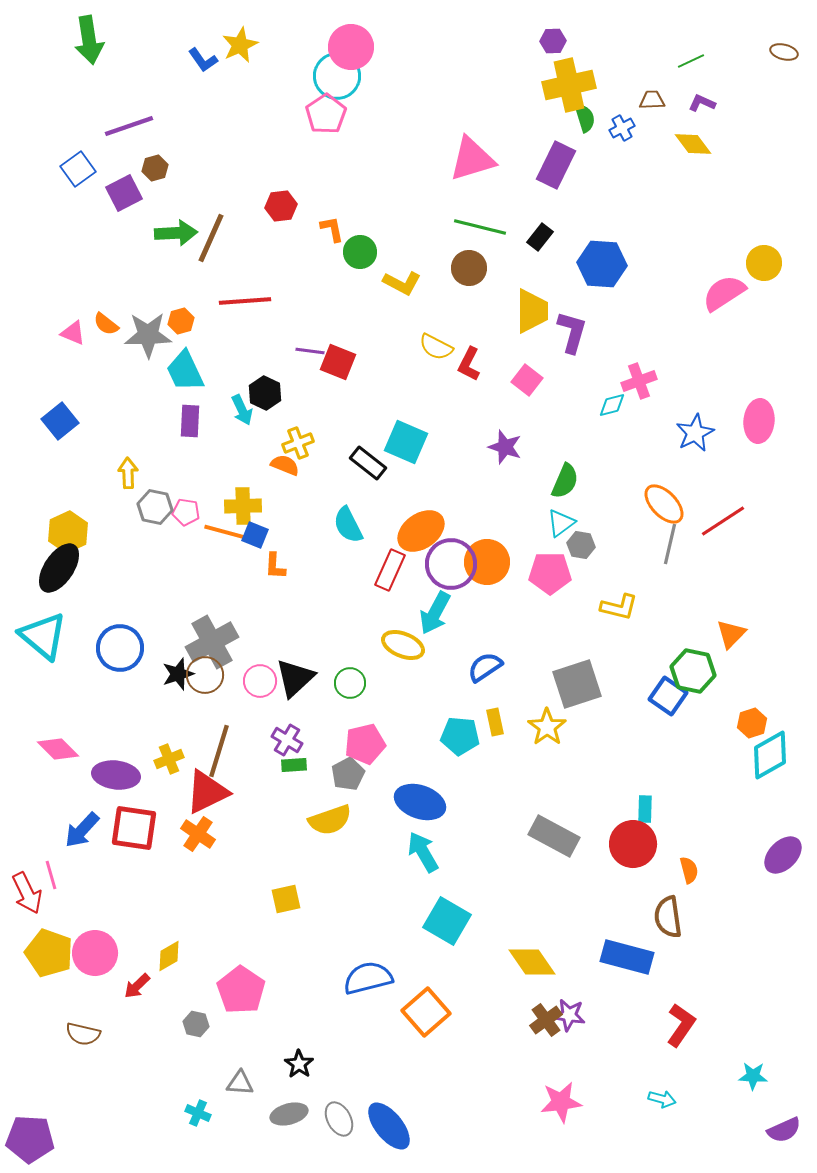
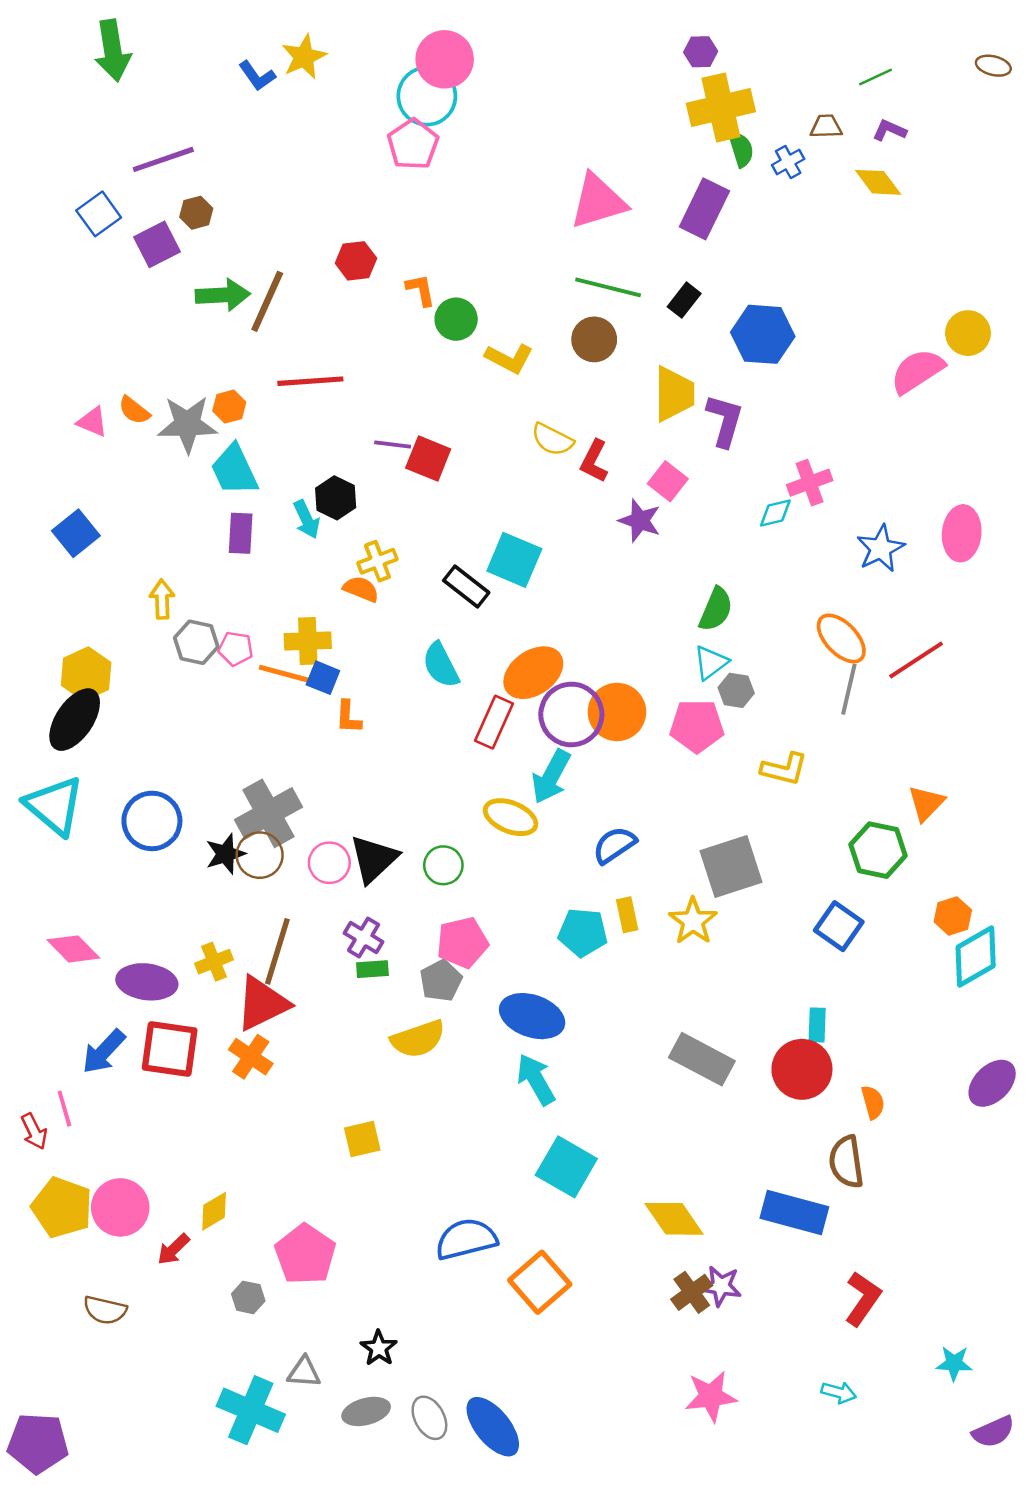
purple star: (505, 447) -> (640, 521), moved
blue square: (668, 696) -> (839, 926), moved
red arrow: (27, 893) -> (34, 1131), size x0.7
cyan cross: (198, 1113) -> (251, 1410), size x2.0

